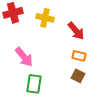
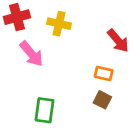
red arrow: (76, 31) -> (118, 41), moved
pink arrow: (24, 57) -> (31, 54), moved

